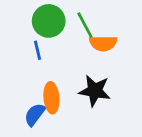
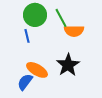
black star: (95, 91) -> (68, 65), turned 30
orange ellipse: (51, 98) -> (37, 70), turned -55

